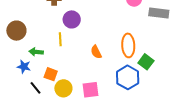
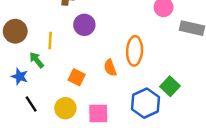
yellow line: (60, 39) -> (50, 40), moved
orange ellipse: (128, 45) -> (135, 51), moved
green arrow: (36, 52) -> (37, 60), turned 40
orange square: (51, 74) -> (77, 77), moved

